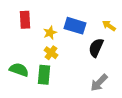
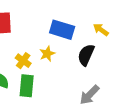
yellow star: (50, 33) -> (47, 54), moved
yellow cross: (51, 53) -> (23, 61), moved

